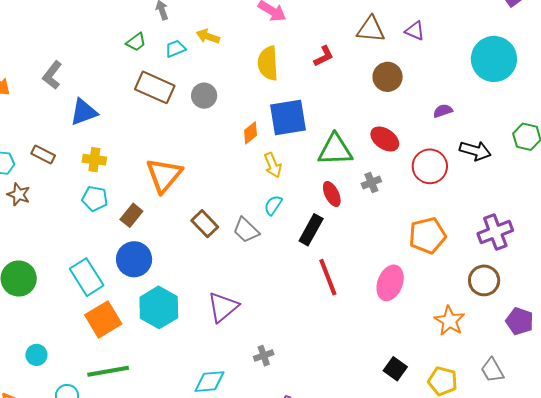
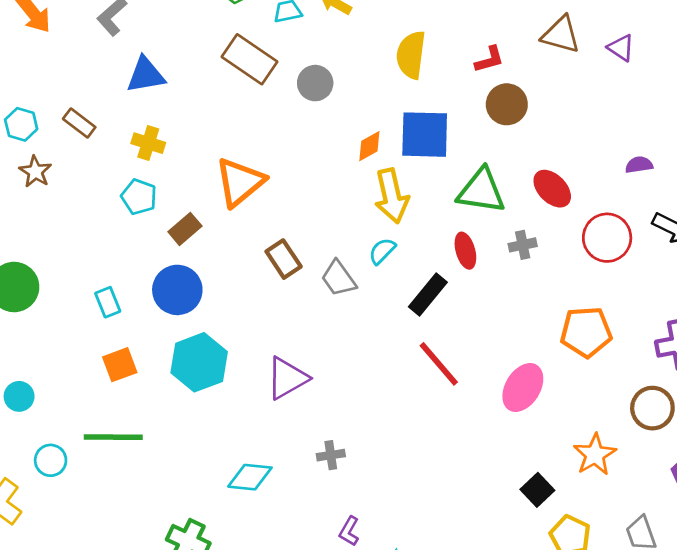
brown circle: (388, 77) -> (507, 104), moved
yellow arrow: (273, 165) -> (392, 196), size x1.5
cyan rectangle: (87, 277) -> (108, 302), size x0.6
red line: (328, 277) -> (439, 364), turned -30
orange square: (103, 319) -> (120, 365), size x0.7
black square: (395, 369) -> (537, 490), moved

